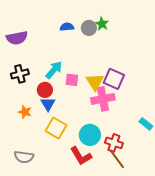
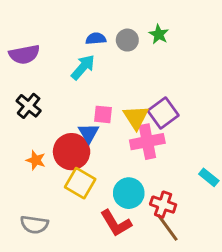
green star: (102, 24) -> (159, 34), moved
cyan arrow: (54, 70) -> (83, 67), moved
black cross: (20, 74) -> (29, 106), turned -36
purple square: (114, 79) -> (163, 113), turned 30
red circle: (45, 90) -> (72, 152), moved, size x1.6
blue triangle: (48, 104) -> (89, 133), moved

